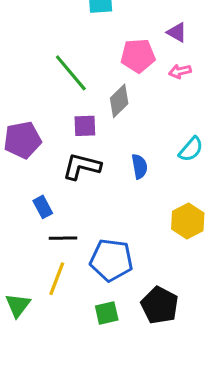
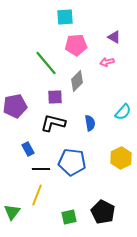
pink pentagon: (138, 56) -> (76, 45), moved
pink arrow: (180, 71) -> (107, 62), moved
blue pentagon: (111, 260) -> (72, 162), moved

